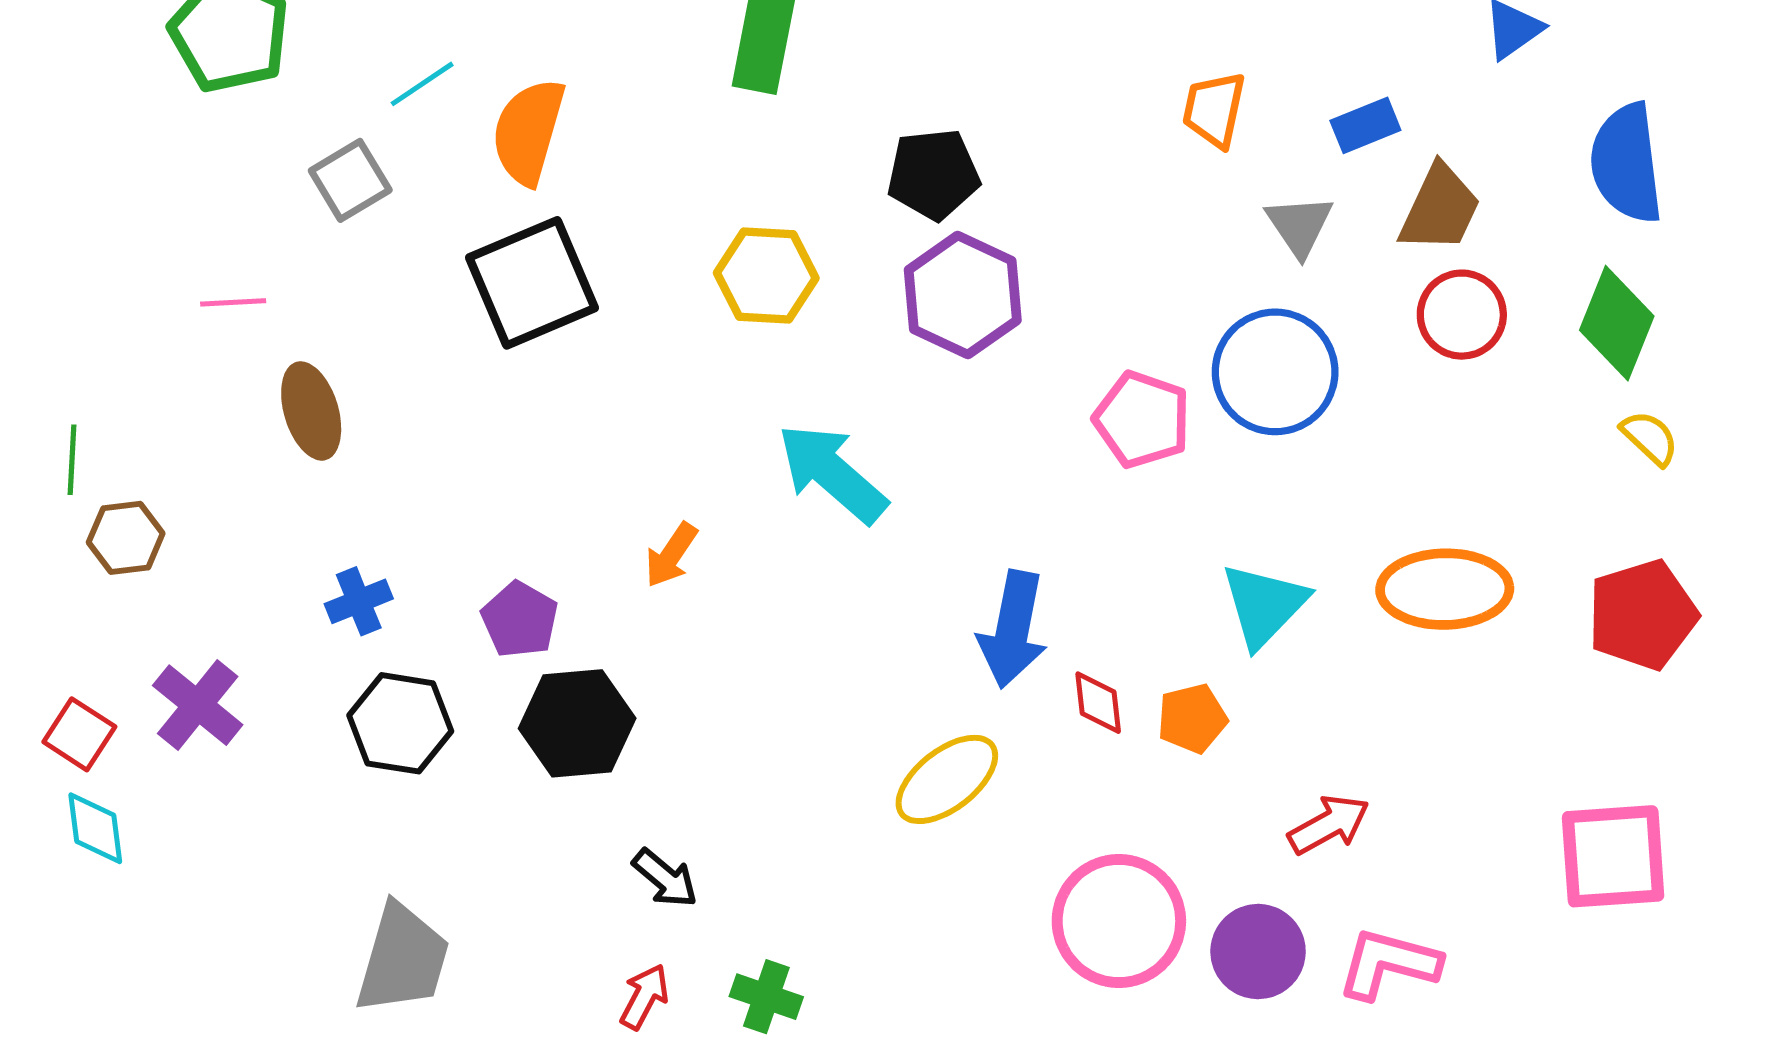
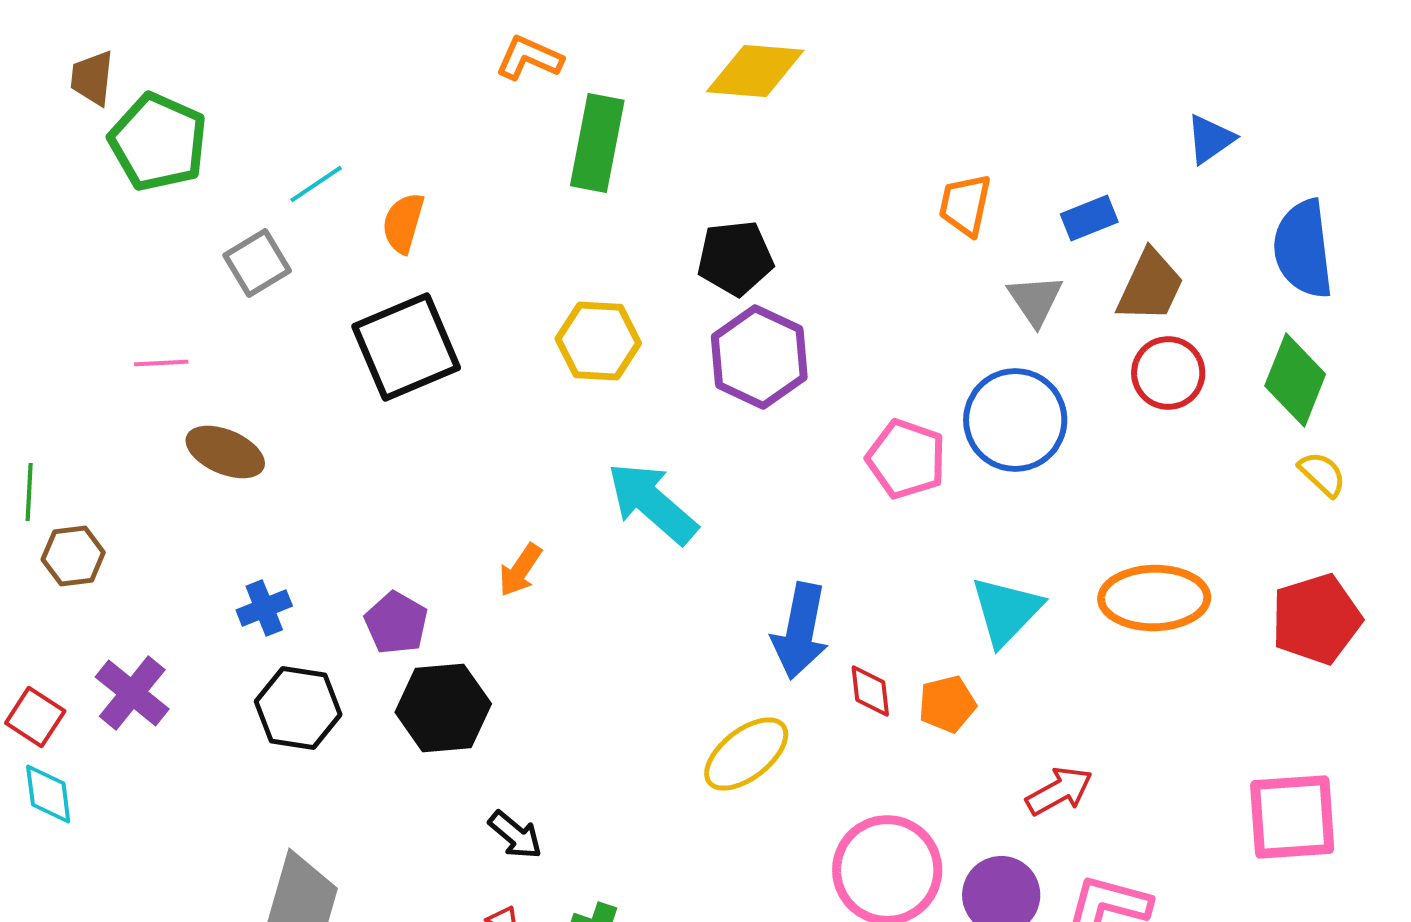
orange semicircle: (528, 132) -> (403, 223), size x0.7
brown ellipse: (311, 411) -> (225, 452), turned -50

